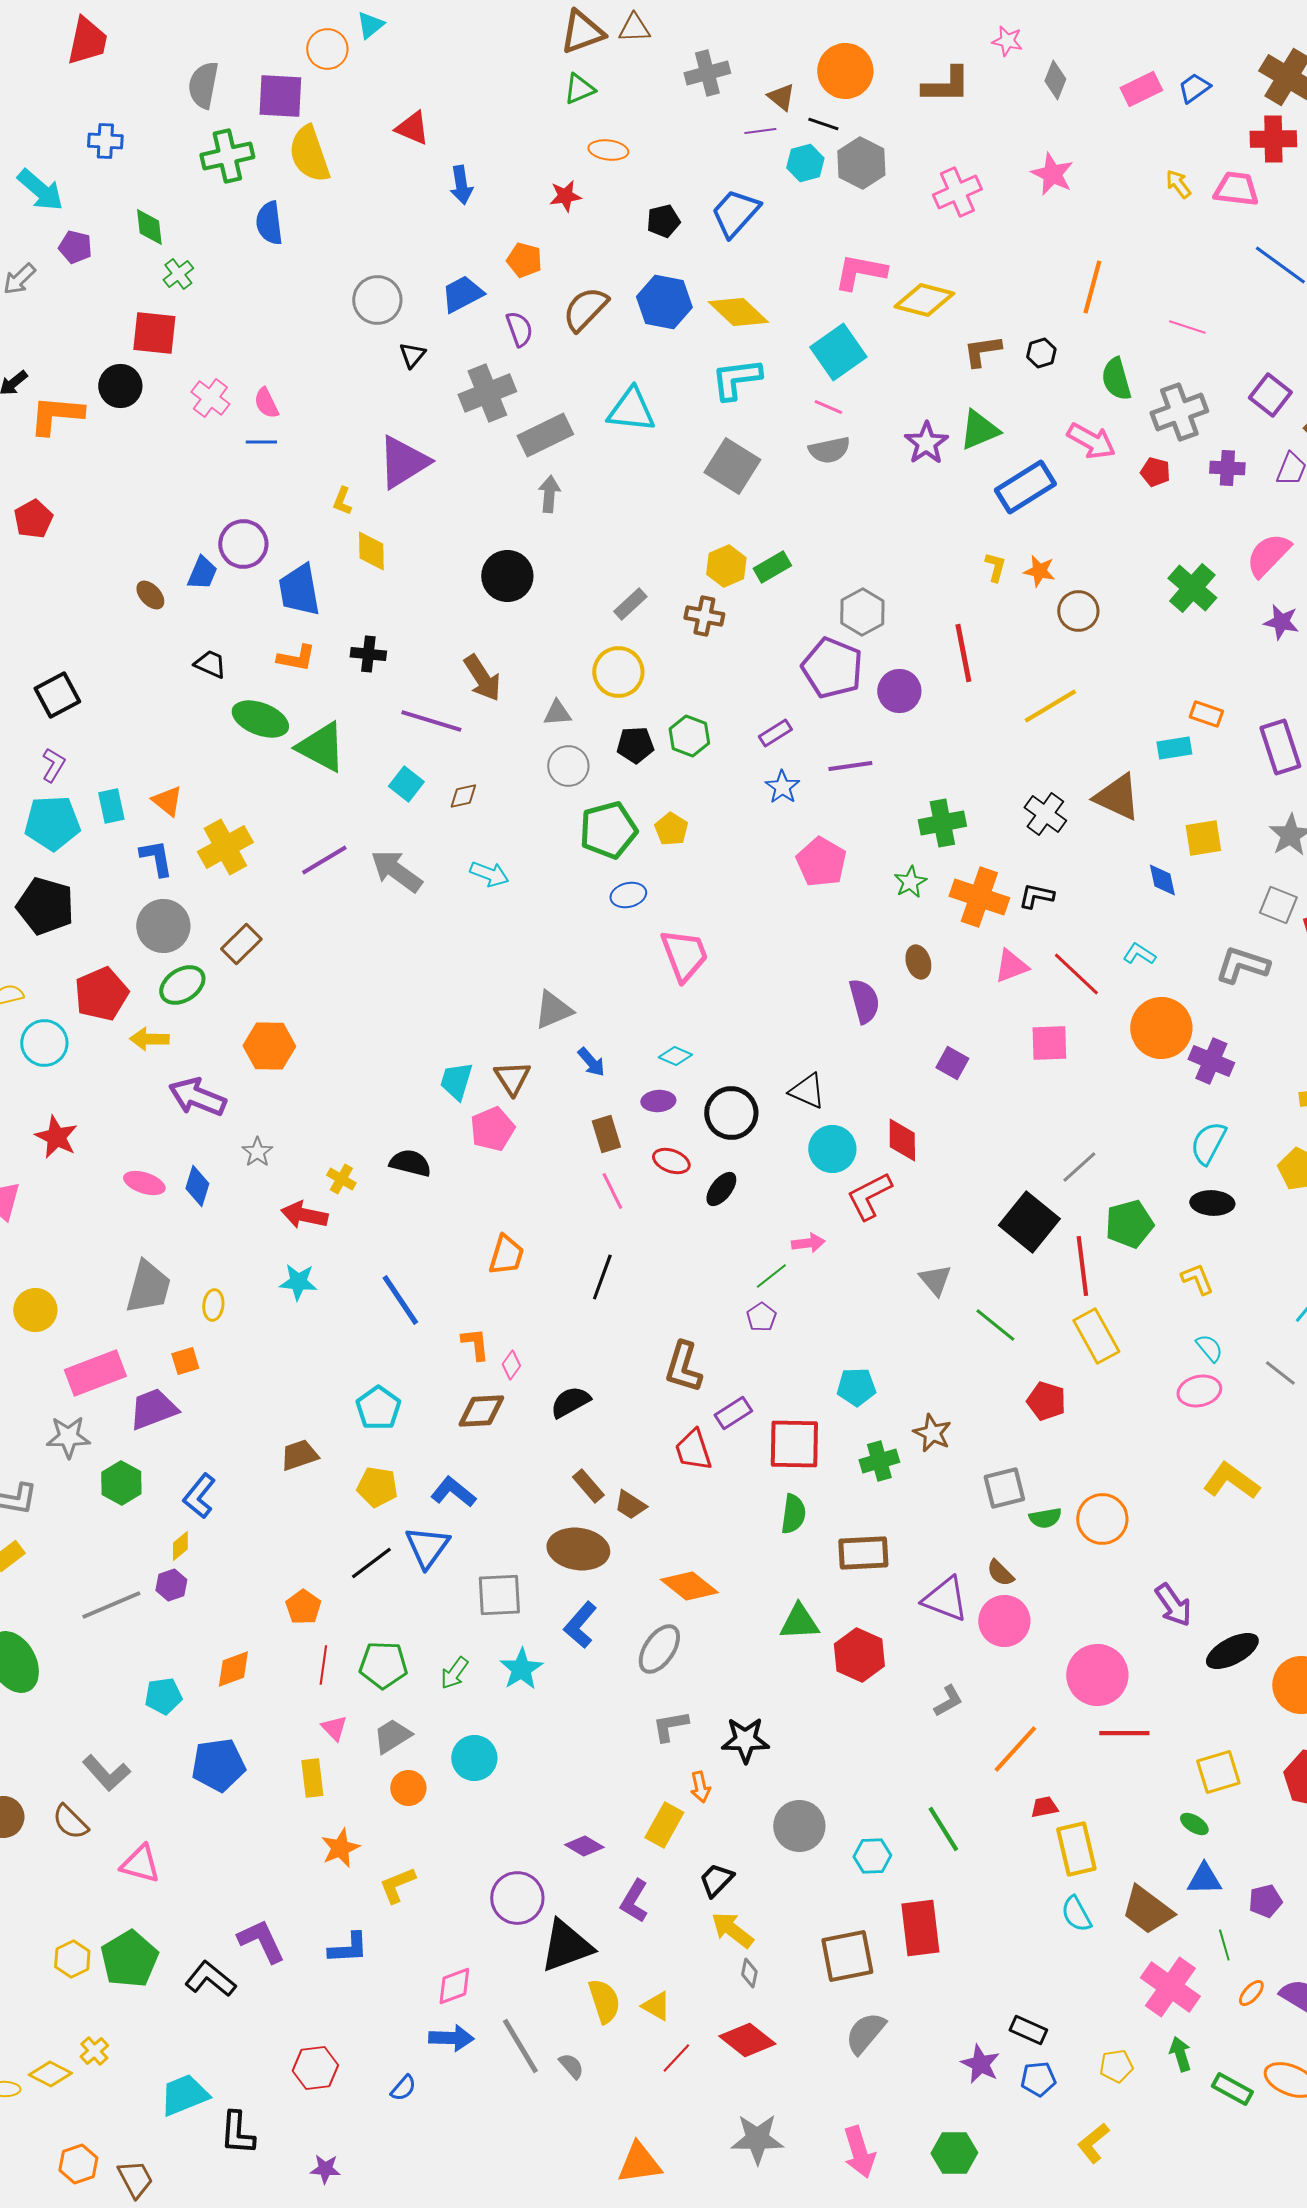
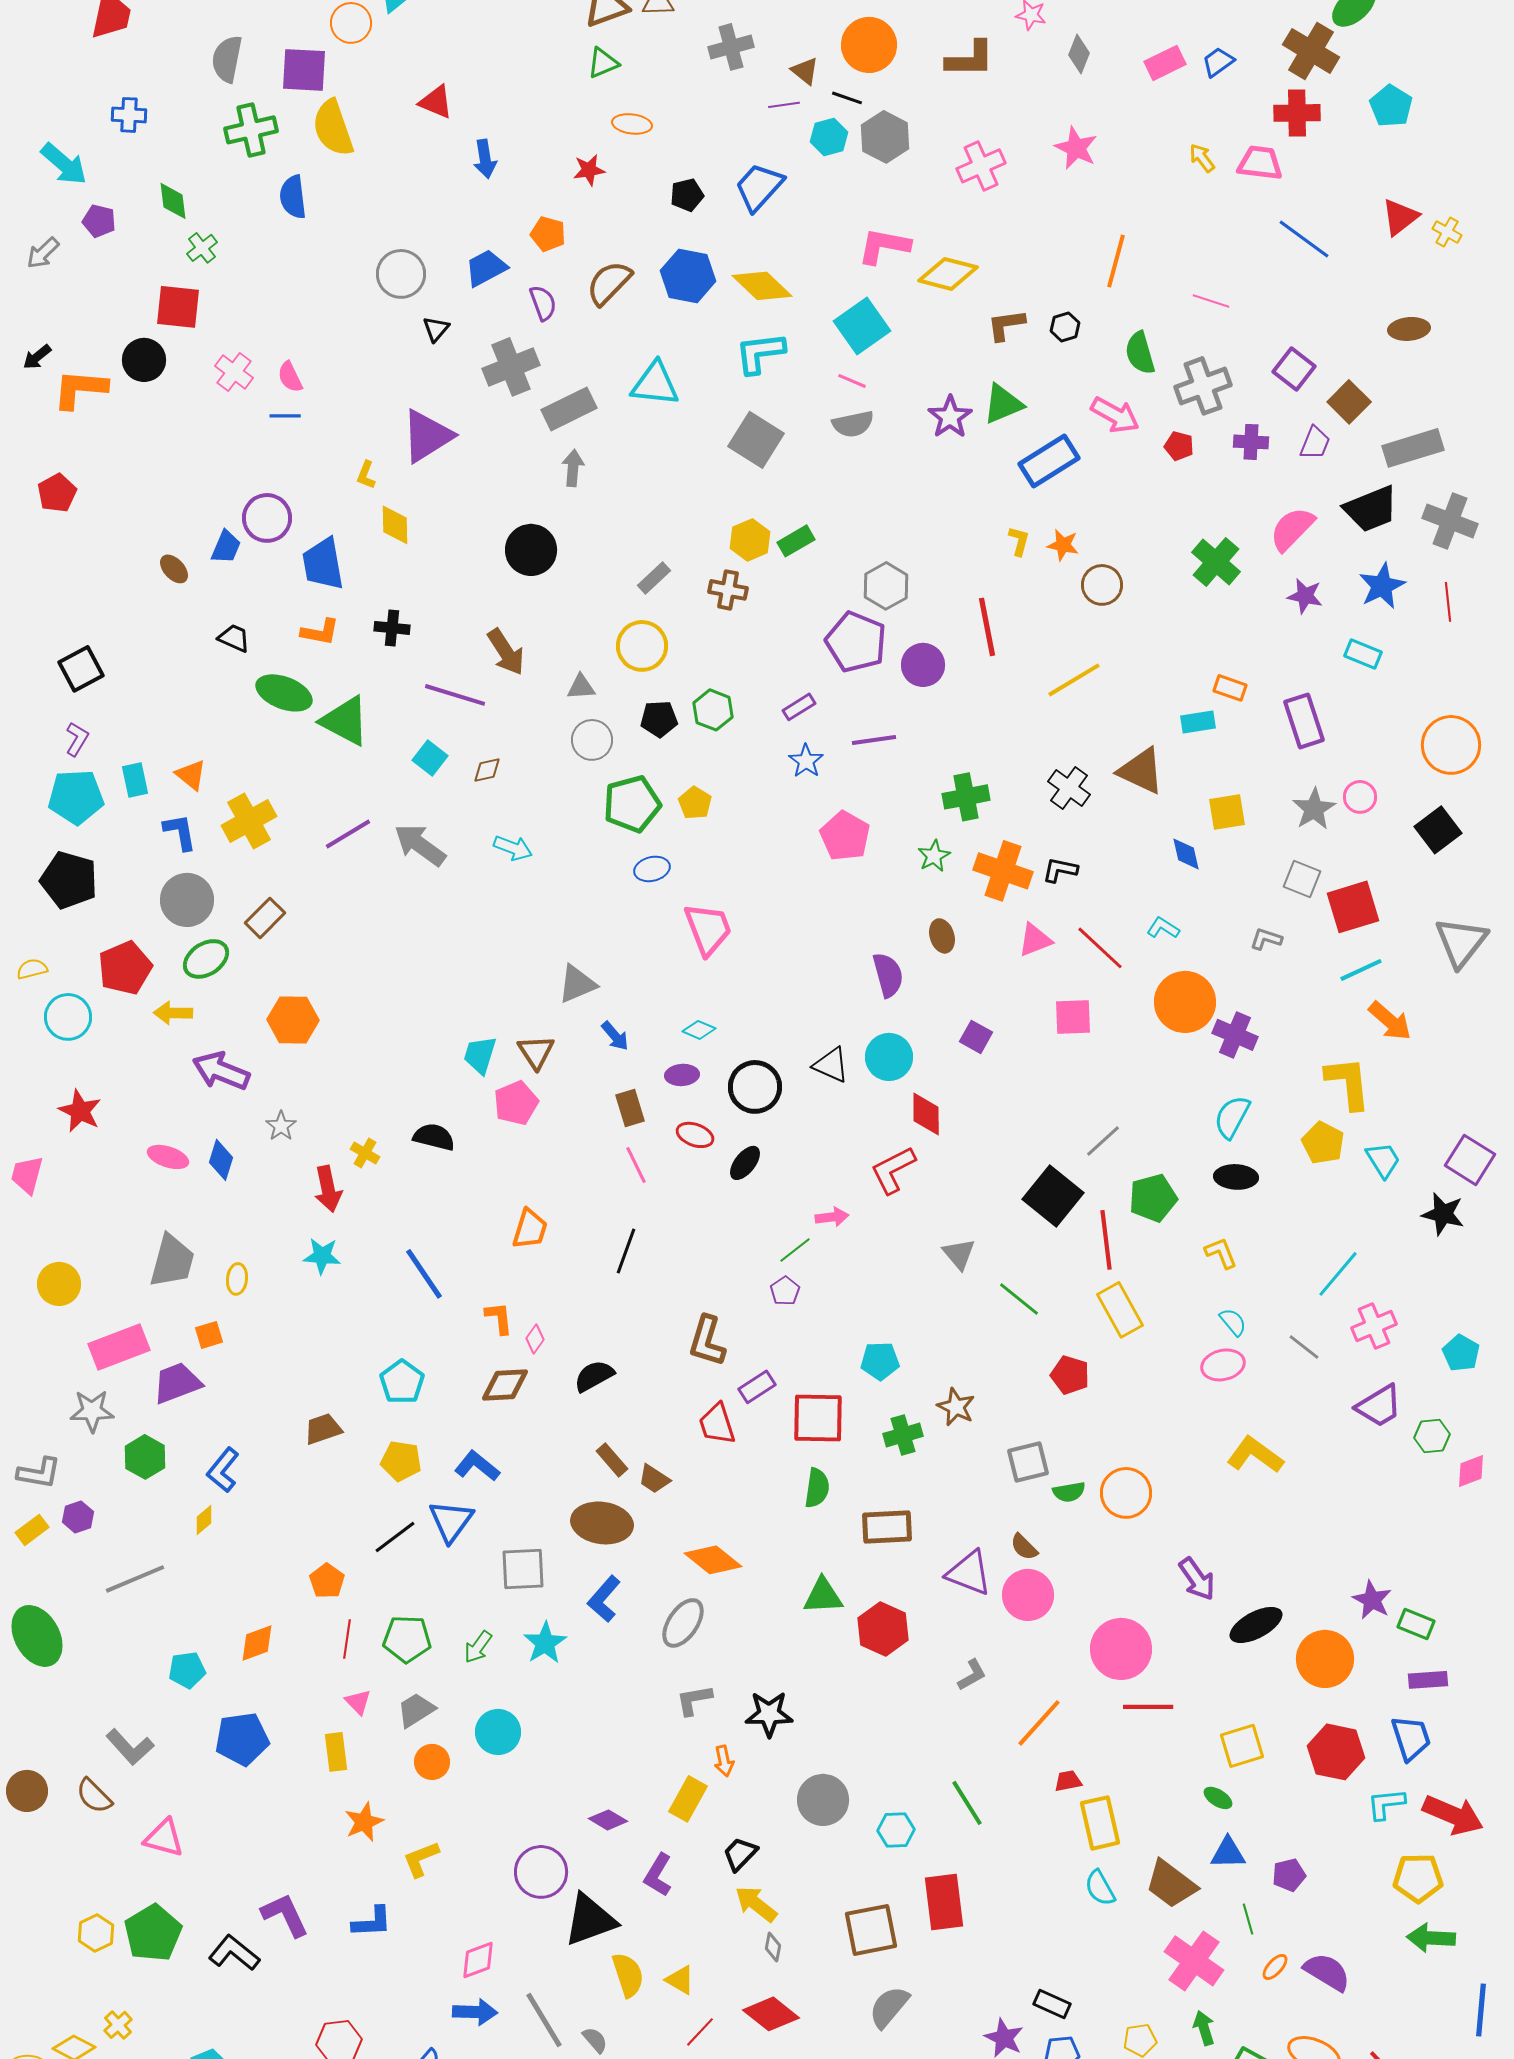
gray L-shape: (1242, 965) -> (1266, 939), size x0.6
cyan circle: (832, 1149) -> (889, 1057), moved
red arrow: (304, 1215) -> (328, 1189), turned -114
purple hexagon: (171, 1585) -> (78, 1517), moved

